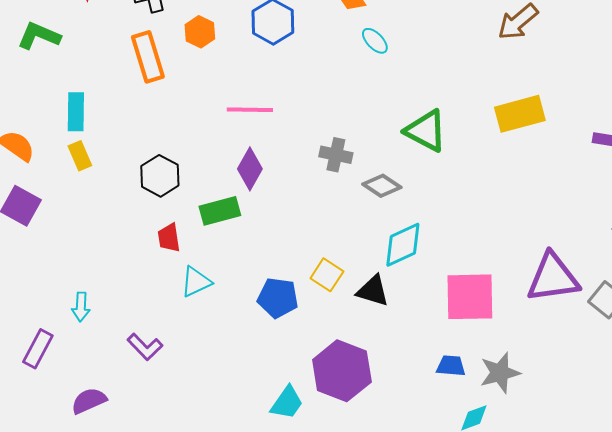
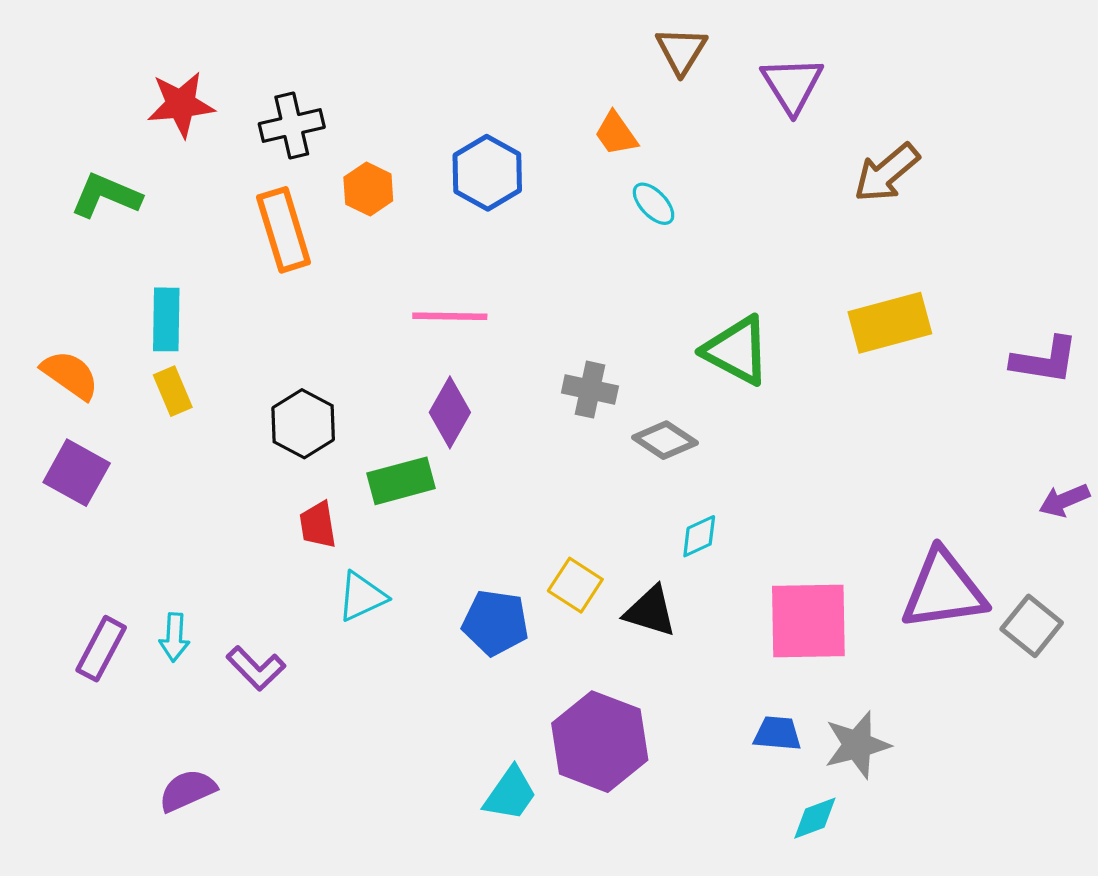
cyan diamond: (403, 245) -> (699, 536), size x0.6
purple L-shape: (145, 347) -> (256, 668), moved
purple rectangle: (38, 349) -> (101, 649), moved

